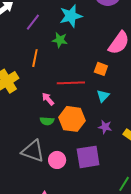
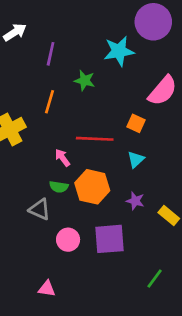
cyan star: (71, 16) -> (119, 51), moved
purple line: (33, 22) -> (51, 54), turned -30
gray triangle: (33, 151) -> (40, 209), moved, size x0.7

